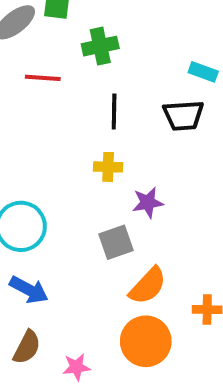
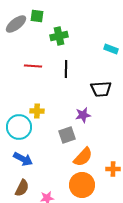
red line: (43, 78) -> (33, 66), moved
black trapezoid: (183, 115) -> (101, 89), moved
yellow cross: (108, 167) -> (37, 111), moved

